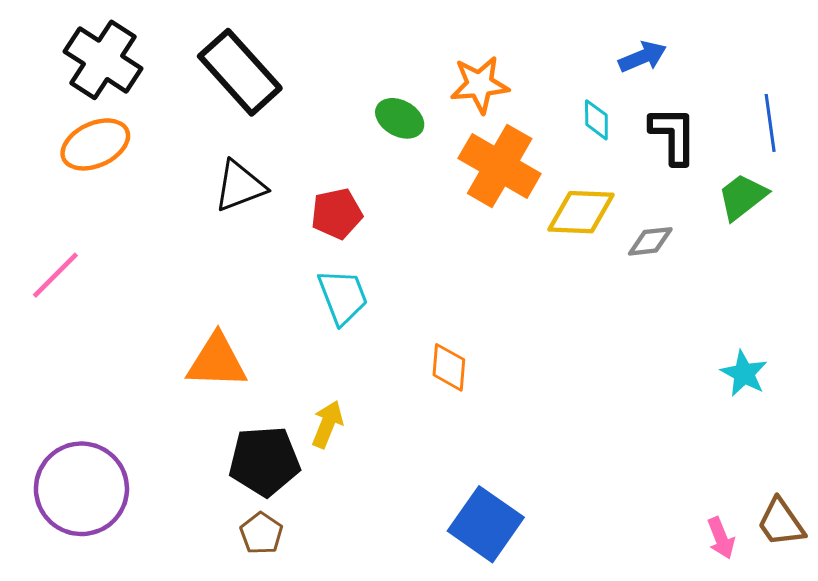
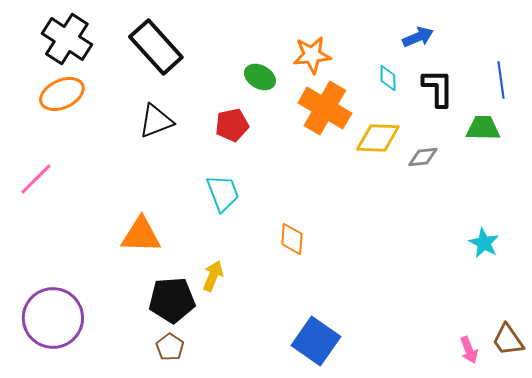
green trapezoid: (742, 197) -> (483, 128), turned 39
red pentagon: (337, 214) -> (232, 125), moved

